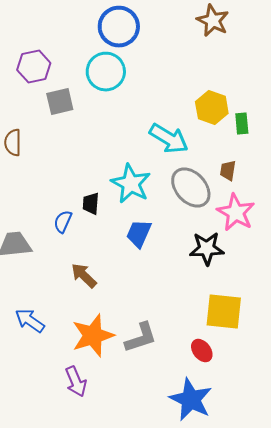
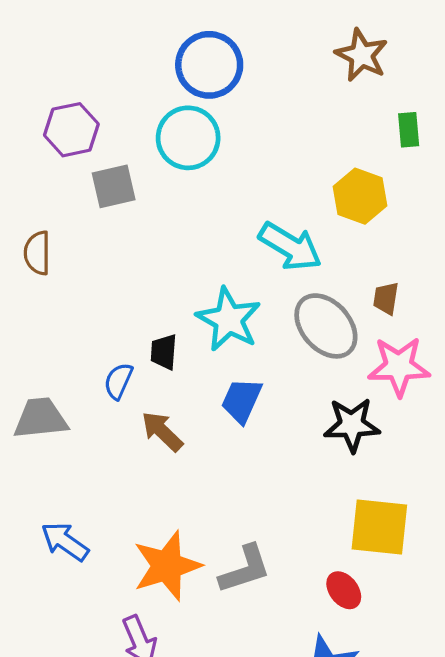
green rectangle: (242, 124) -> (409, 130), moved
pink star: (236, 213) -> (399, 366), turned -30
brown arrow: (84, 276) -> (162, 431), moved

